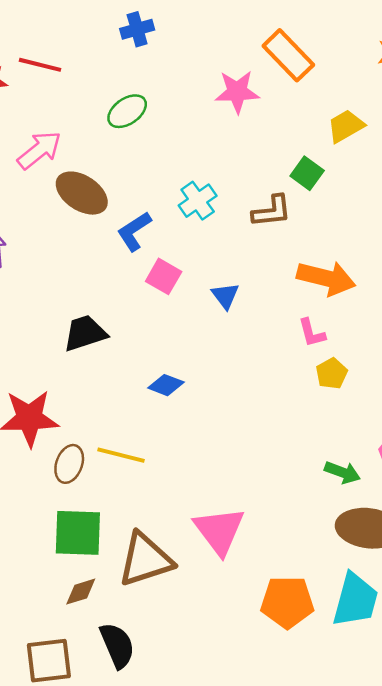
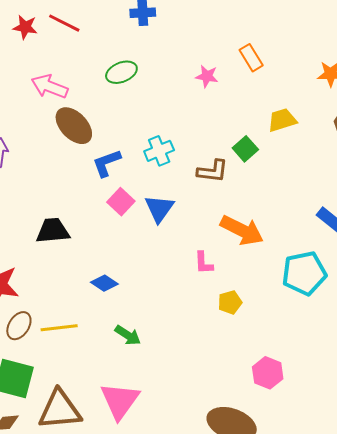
orange rectangle: (288, 55) -> (251, 58), size x0.7
pink star: (237, 92) -> (207, 76), size x0.7
pink arrow: (39, 150) -> (49, 87), turned -132
blue triangle: (225, 296) -> (159, 209), moved, size x1.4
pink L-shape: (312, 333) -> (204, 263), moved
yellow line: (121, 455) -> (59, 328), turned -33
green arrow: (342, 472) -> (128, 335), moved

